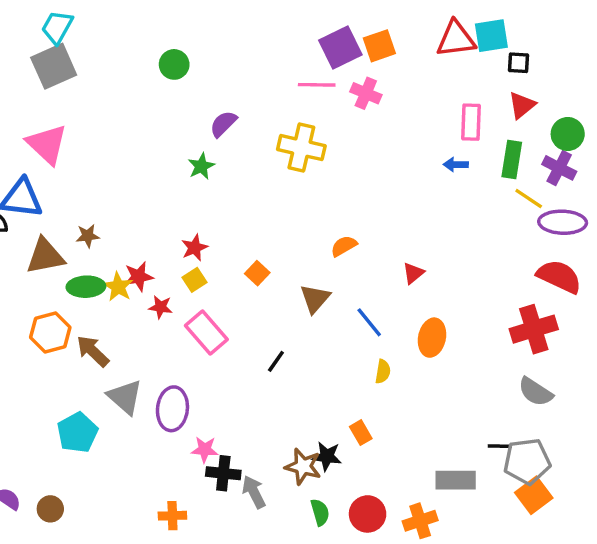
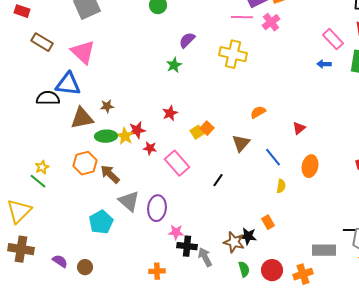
pink cross: (366, 93) -> (271, 22), turned 30
pink rectangle: (471, 122) -> (333, 39), turned -45
yellow square: (194, 280) -> (197, 132), moved

